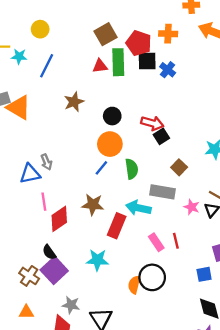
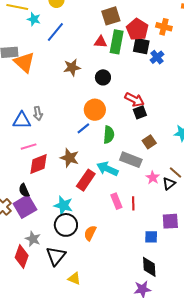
black circle: (112, 116) -> (103, 77), moved
pink line: (44, 202) -> (29, 147), turned 70
black circle: (152, 277) -> (66, 225), moved

